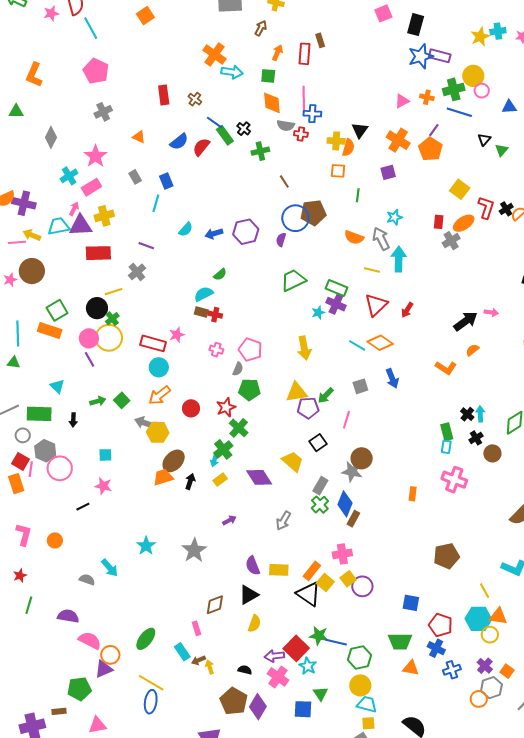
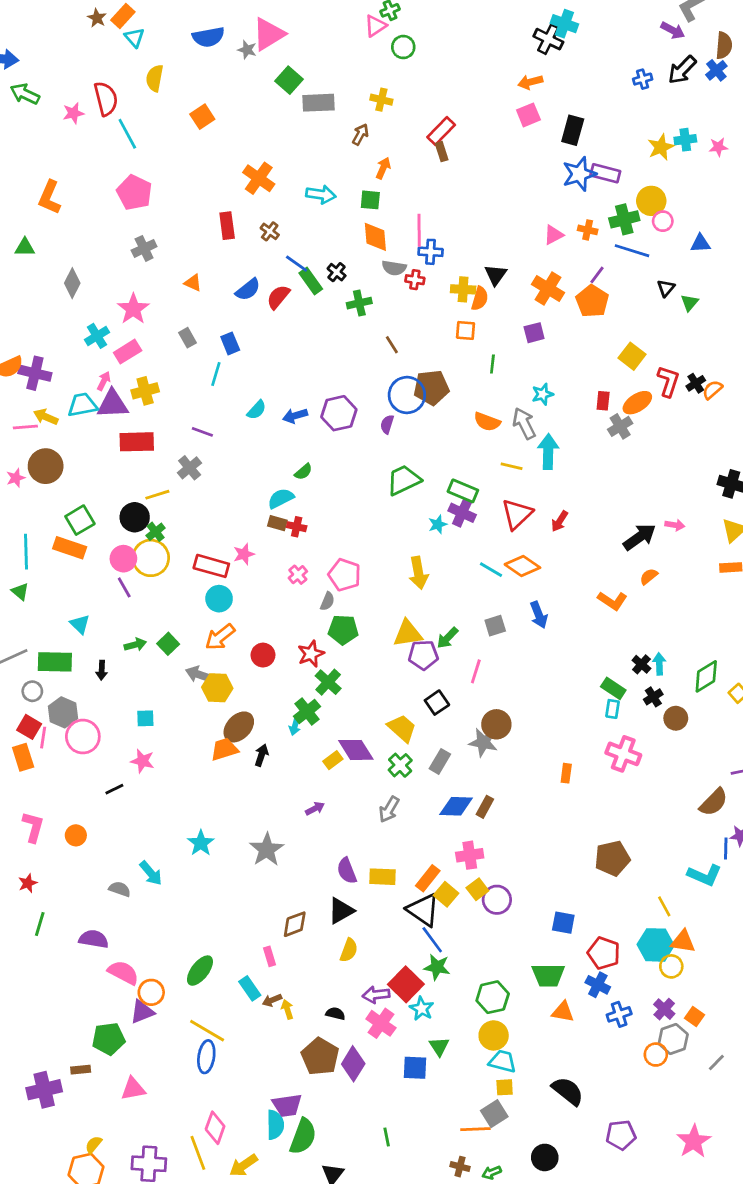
red rectangle: (305, 54) -> (441, 131), moved, turned 40
orange cross: (215, 55) -> (259, 178), moved
pink cross: (216, 350) -> (298, 575), turned 32
green triangle: (14, 363) -> (20, 592), turned 32
green rectangle: (447, 432) -> (613, 688), turned -42
yellow rectangle: (220, 480) -> (333, 760), moved
blue diamond: (345, 504) -> (456, 806), moved, turned 70
green cross: (320, 505) -> (400, 765), moved
blue line: (336, 642) -> (432, 940), moved, turned 40

